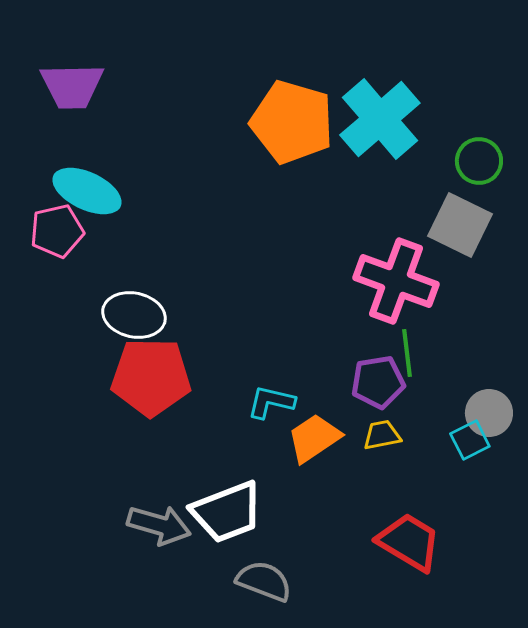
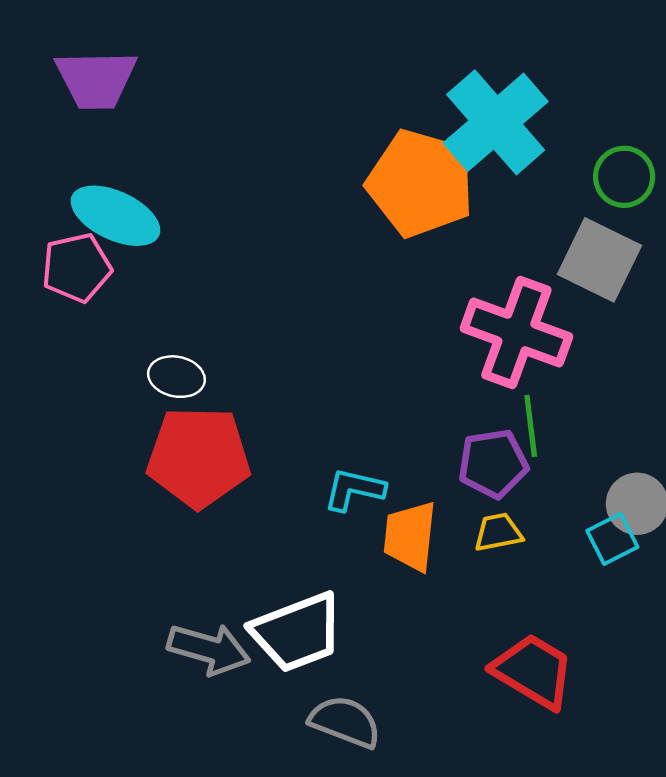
orange pentagon: (292, 122) -> (420, 183), moved
white ellipse: (134, 315) -> (176, 377), size x0.7
orange trapezoid: (314, 438) -> (410, 536), turned -50

